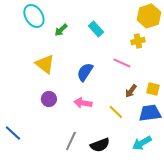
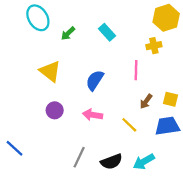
pink line: (122, 63) -> (136, 70), turned 66
cyan arrow: (142, 143) -> (144, 162), moved

